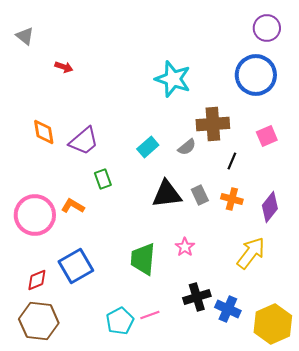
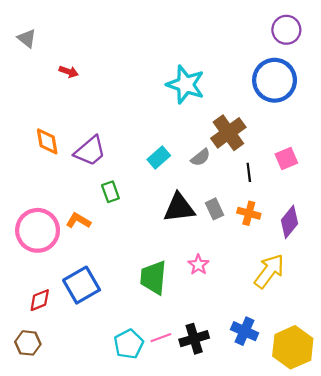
brown cross: (213, 124) -> (228, 133), turned -32
pink square: (267, 136) -> (286, 159), moved
black line: (232, 161) -> (249, 172), turned -30
black cross: (197, 297) -> (194, 339), moved
brown hexagon: (39, 321) -> (28, 343), moved, size x0.6

